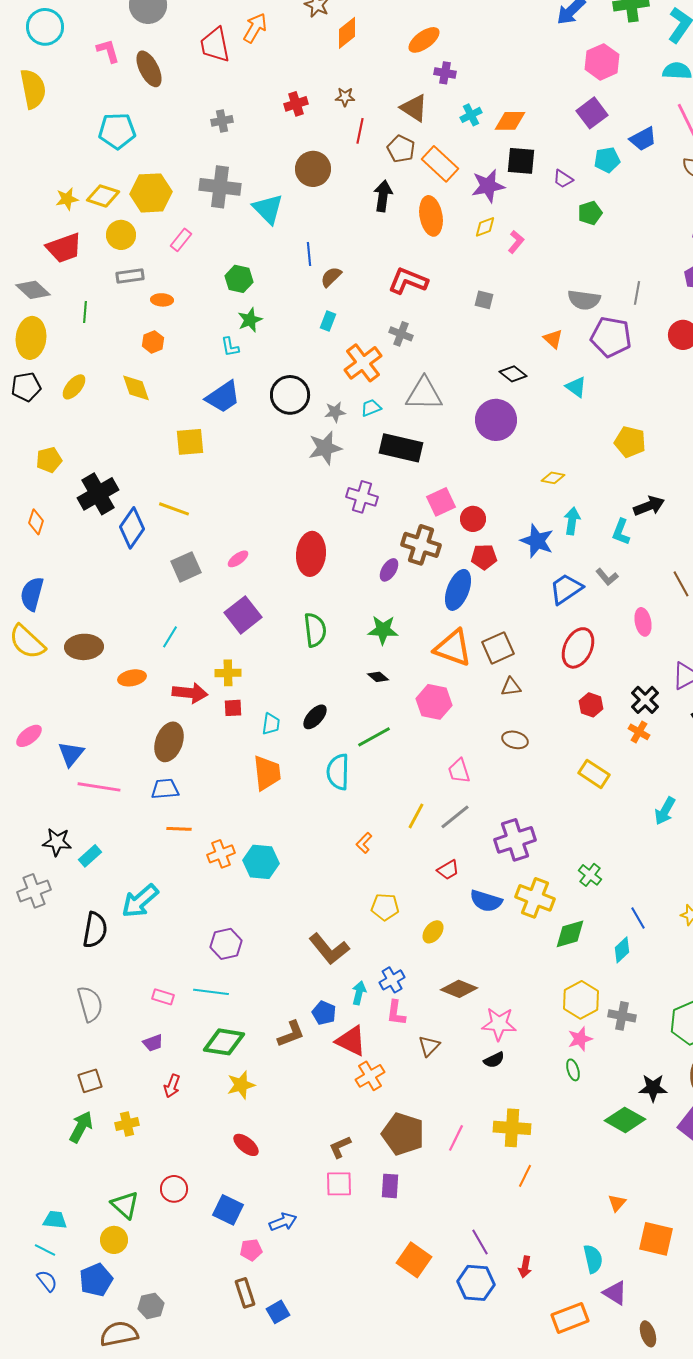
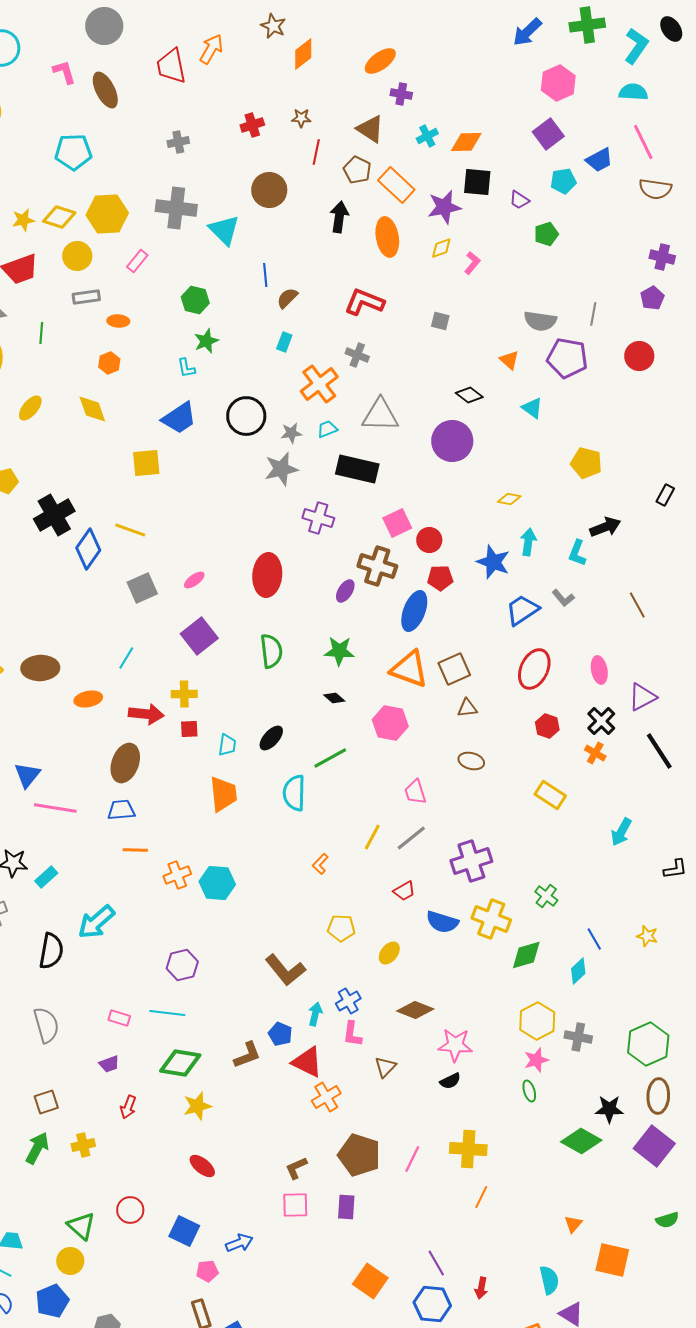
pink ellipse: (643, 622) -> (599, 670), moved

